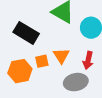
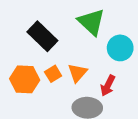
orange square: (42, 61) -> (53, 74), turned -32

